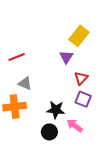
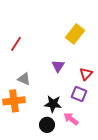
red line: (17, 57) -> (16, 44), moved, turned -35
purple triangle: (66, 57) -> (58, 66), moved
red triangle: (81, 78) -> (86, 74), moved

